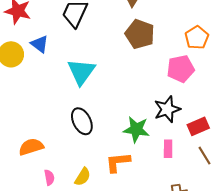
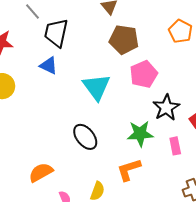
blue triangle: (40, 44) -> (49, 65), moved
pink pentagon: (181, 69) -> (144, 74), moved
cyan triangle: (81, 72) -> (96, 87), moved

